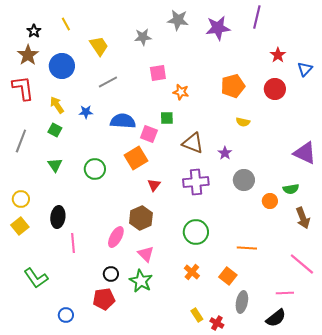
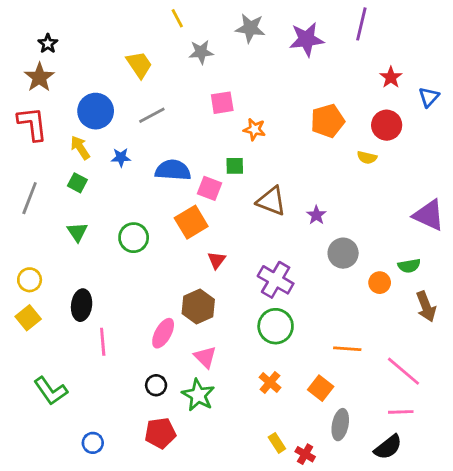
yellow line: (66, 24) -> (177, 18), moved
blue circle: (62, 66) -> (96, 111), moved
yellow semicircle: (243, 122) -> (367, 157), moved
purple cross: (196, 182) -> (276, 280), moved, turned 35
pink line: (302, 264) -> (404, 371), moved
red pentagon: (104, 299) -> (160, 433), moved

